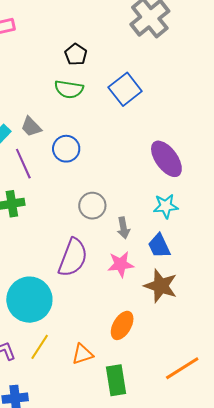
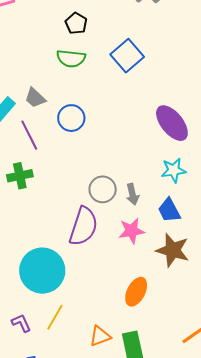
gray circle: (92, 206) -> (103, 189), moved
orange triangle: (82, 354) -> (100, 336), moved

